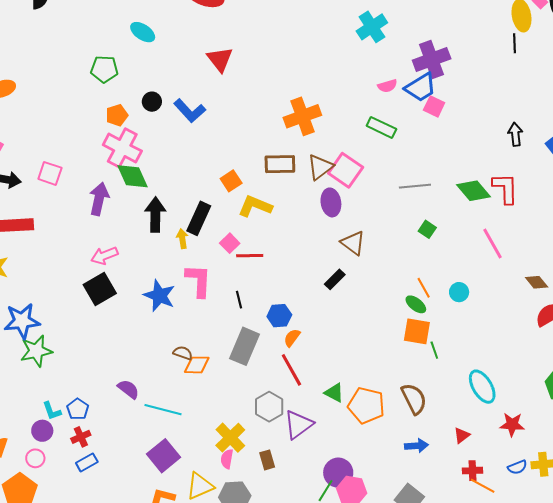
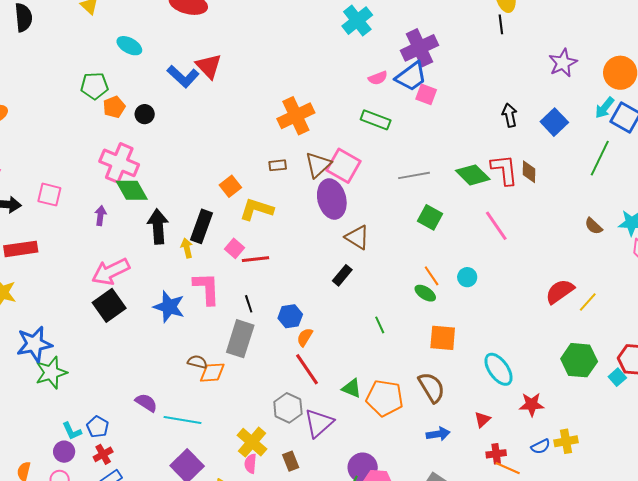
blue L-shape: (190, 111) -> (183, 76), moved
orange pentagon: (117, 115) -> (114, 107), moved
brown rectangle: (280, 164) -> (278, 165), size x0.6
purple arrow: (99, 199) -> (100, 216), size x0.6
purple ellipse: (331, 202) -> (332, 199), size x1.4
green square: (427, 229) -> (430, 217), size x1.4
pink arrow: (104, 256) -> (111, 272), size x1.4
brown diamond: (537, 282) -> (529, 172), moved, turned 45
orange square: (417, 331) -> (443, 338), moved
gray rectangle: (244, 346) -> (240, 339), moved
green line: (434, 350) -> (380, 325), moved

